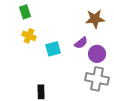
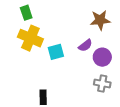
yellow cross: (29, 36) -> (30, 38), size x1.6
gray cross: (97, 79) -> (102, 83), size x0.7

